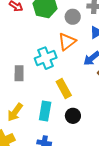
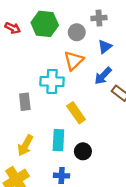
cyan cross: (46, 58) -> (52, 81), turned 30
black circle: (73, 116) -> (83, 151), moved

